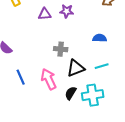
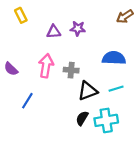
blue semicircle: (100, 38) -> (114, 58), size x1.5
blue line: (21, 77) -> (27, 101), turned 56
pink arrow: (49, 79) -> (46, 66), moved, turned 35

